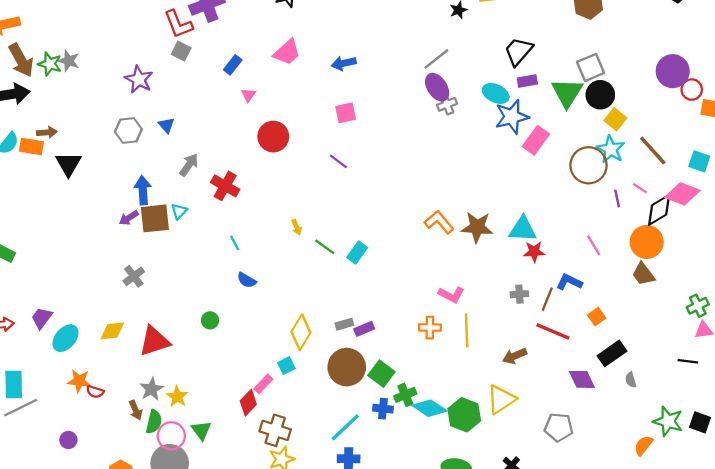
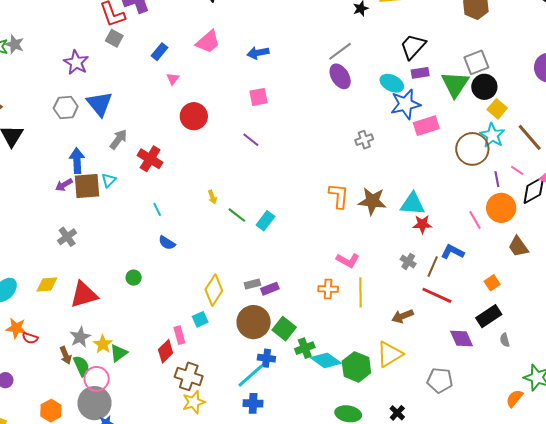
gray cross: (447, 104) -> (364, 140), moved
blue triangle: (166, 125) -> (100, 104), size x1.8
pink rectangle: (536, 140) -> (426, 126), turned 35
orange L-shape: (439, 222) -> (339, 196), turned 44
orange circle: (647, 242) -> (501, 208), moved
gray cross: (519, 294) -> (408, 261), turned 35
orange square: (597, 317) -> (492, 283), moved
pink rectangle: (263, 384) -> (179, 335), turned -60
blue cross: (383, 409) -> (266, 358), moved
green semicircle: (154, 422) -> (81, 366), turned -40
green triangle: (201, 430) -> (119, 353), moved, turned 30

